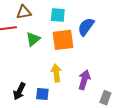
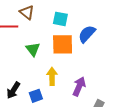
brown triangle: (24, 12) -> (27, 12), turned 42
green triangle: (33, 39) -> (33, 49), moved, turned -35
blue square: (42, 94) -> (36, 96), turned -32

